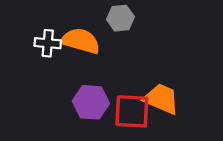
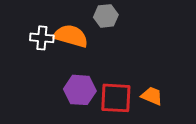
orange trapezoid: (161, 99) -> (152, 96), moved, size x0.7

